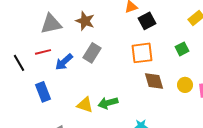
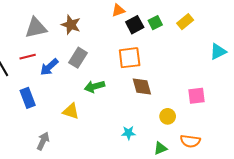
green square: (182, 49) -> (155, 23), moved
yellow circle: (185, 85) -> (168, 116), moved
green arrow: (108, 103) -> (95, 86), moved

